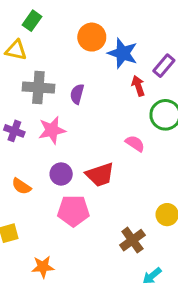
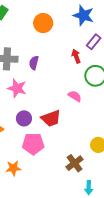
blue star: (123, 53) -> (83, 15), moved
pink star: (52, 130) -> (17, 88), turned 30
orange star: (43, 267) -> (13, 168), moved
cyan arrow: (152, 276) -> (89, 188), turned -48

